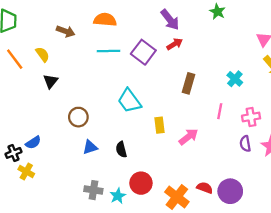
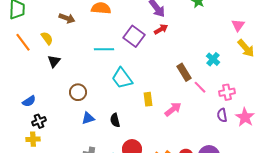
cyan line: (109, 51) -> (104, 49), moved
brown rectangle: (188, 83) -> (184, 72), moved, turned -48
pink line: (220, 111) -> (200, 87), turned -56
blue semicircle: (33, 143) -> (29, 101), moved
black cross: (14, 153) -> (39, 121), moved
yellow cross: (26, 171) -> (33, 139), turned -32

